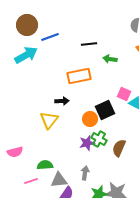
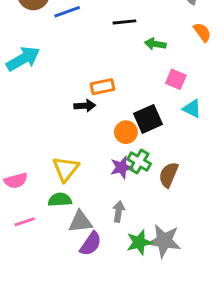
cyan arrow: (26, 55) -> (23, 59), moved
orange rectangle: (79, 76) -> (102, 87), moved, size x0.7
pink square: (124, 94) -> (176, 79), moved
yellow triangle: (49, 120) -> (66, 169), moved
pink line: (31, 181) -> (25, 222), moved

